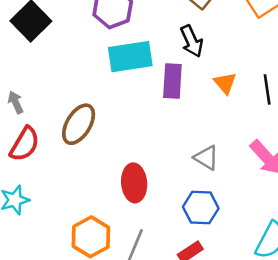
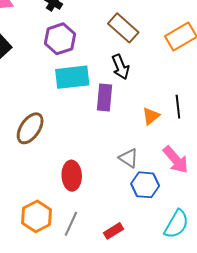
orange triangle: (225, 83) -> (151, 116), moved, turned 30
blue hexagon: (201, 208) -> (145, 185), moved

